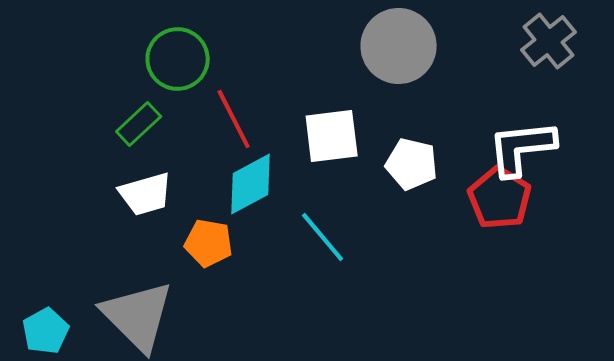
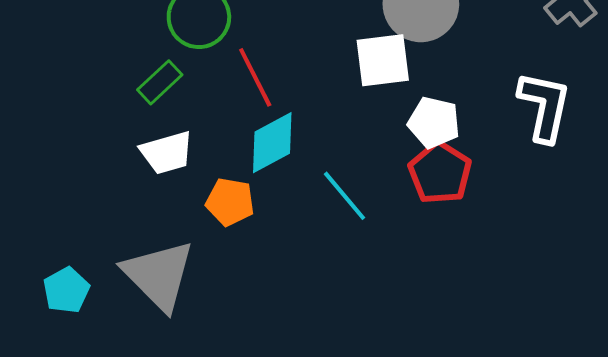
white square: (332, 136) -> (383, 60), moved
white L-shape: (522, 148) -> (544, 106), turned 108
red pentagon: (500, 198) -> (440, 173), moved

